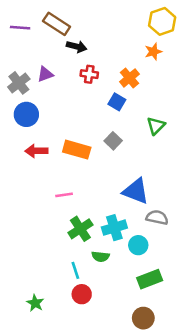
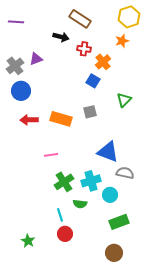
brown rectangle: (57, 24) -> (80, 19), moved
red cross: (89, 74) -> (84, 49), moved
gray square: (113, 141) -> (90, 112), turned 32

